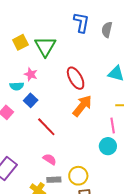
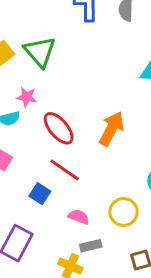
red ellipse: (76, 78) -> (59, 128), moved
blue square: (31, 100) -> (40, 194), moved
yellow circle: (78, 176) -> (123, 212), moved

